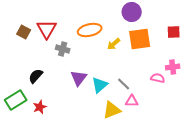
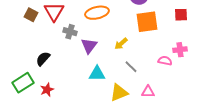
yellow arrow: (114, 44) -> (121, 44), moved
purple triangle: (79, 78) -> (89, 46), moved
cyan triangle: (100, 85) -> (97, 74), moved, turned 42
pink triangle: (132, 101) -> (148, 92), moved

